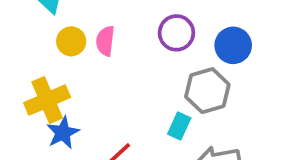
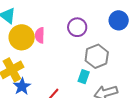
yellow circle: (71, 41) -> (22, 37), size x1.6
blue circle: (233, 45) -> (119, 20), moved

